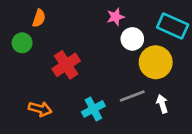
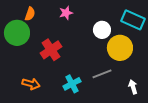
pink star: (115, 17) -> (66, 13), moved
green circle: (22, 43) -> (17, 33), size x1.6
white arrow: (162, 104) -> (133, 87), moved

